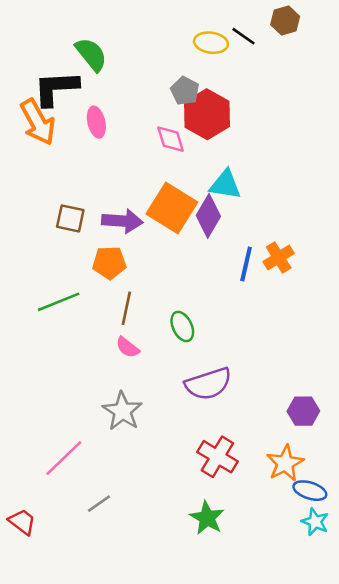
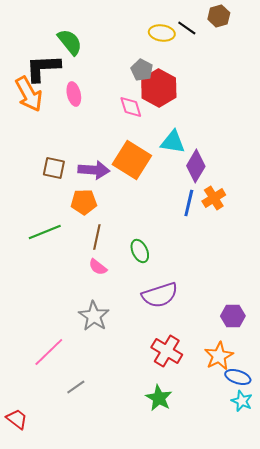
purple diamond: (208, 216) -> (196, 166), moved
red trapezoid: (22, 522) -> (17, 419), moved

